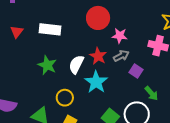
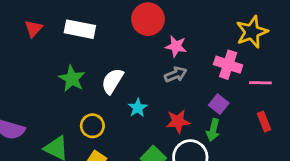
red star: (98, 56) -> (178, 121), moved, turned 30
purple square: (136, 71) -> (219, 104), moved
cyan star: (96, 82) -> (138, 108), size x0.6
green arrow: (151, 93) -> (213, 130), turned 49

